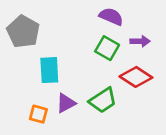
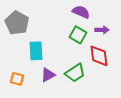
red diamond: (136, 77) -> (99, 56), turned 50
orange square: (38, 114) -> (17, 79), moved

